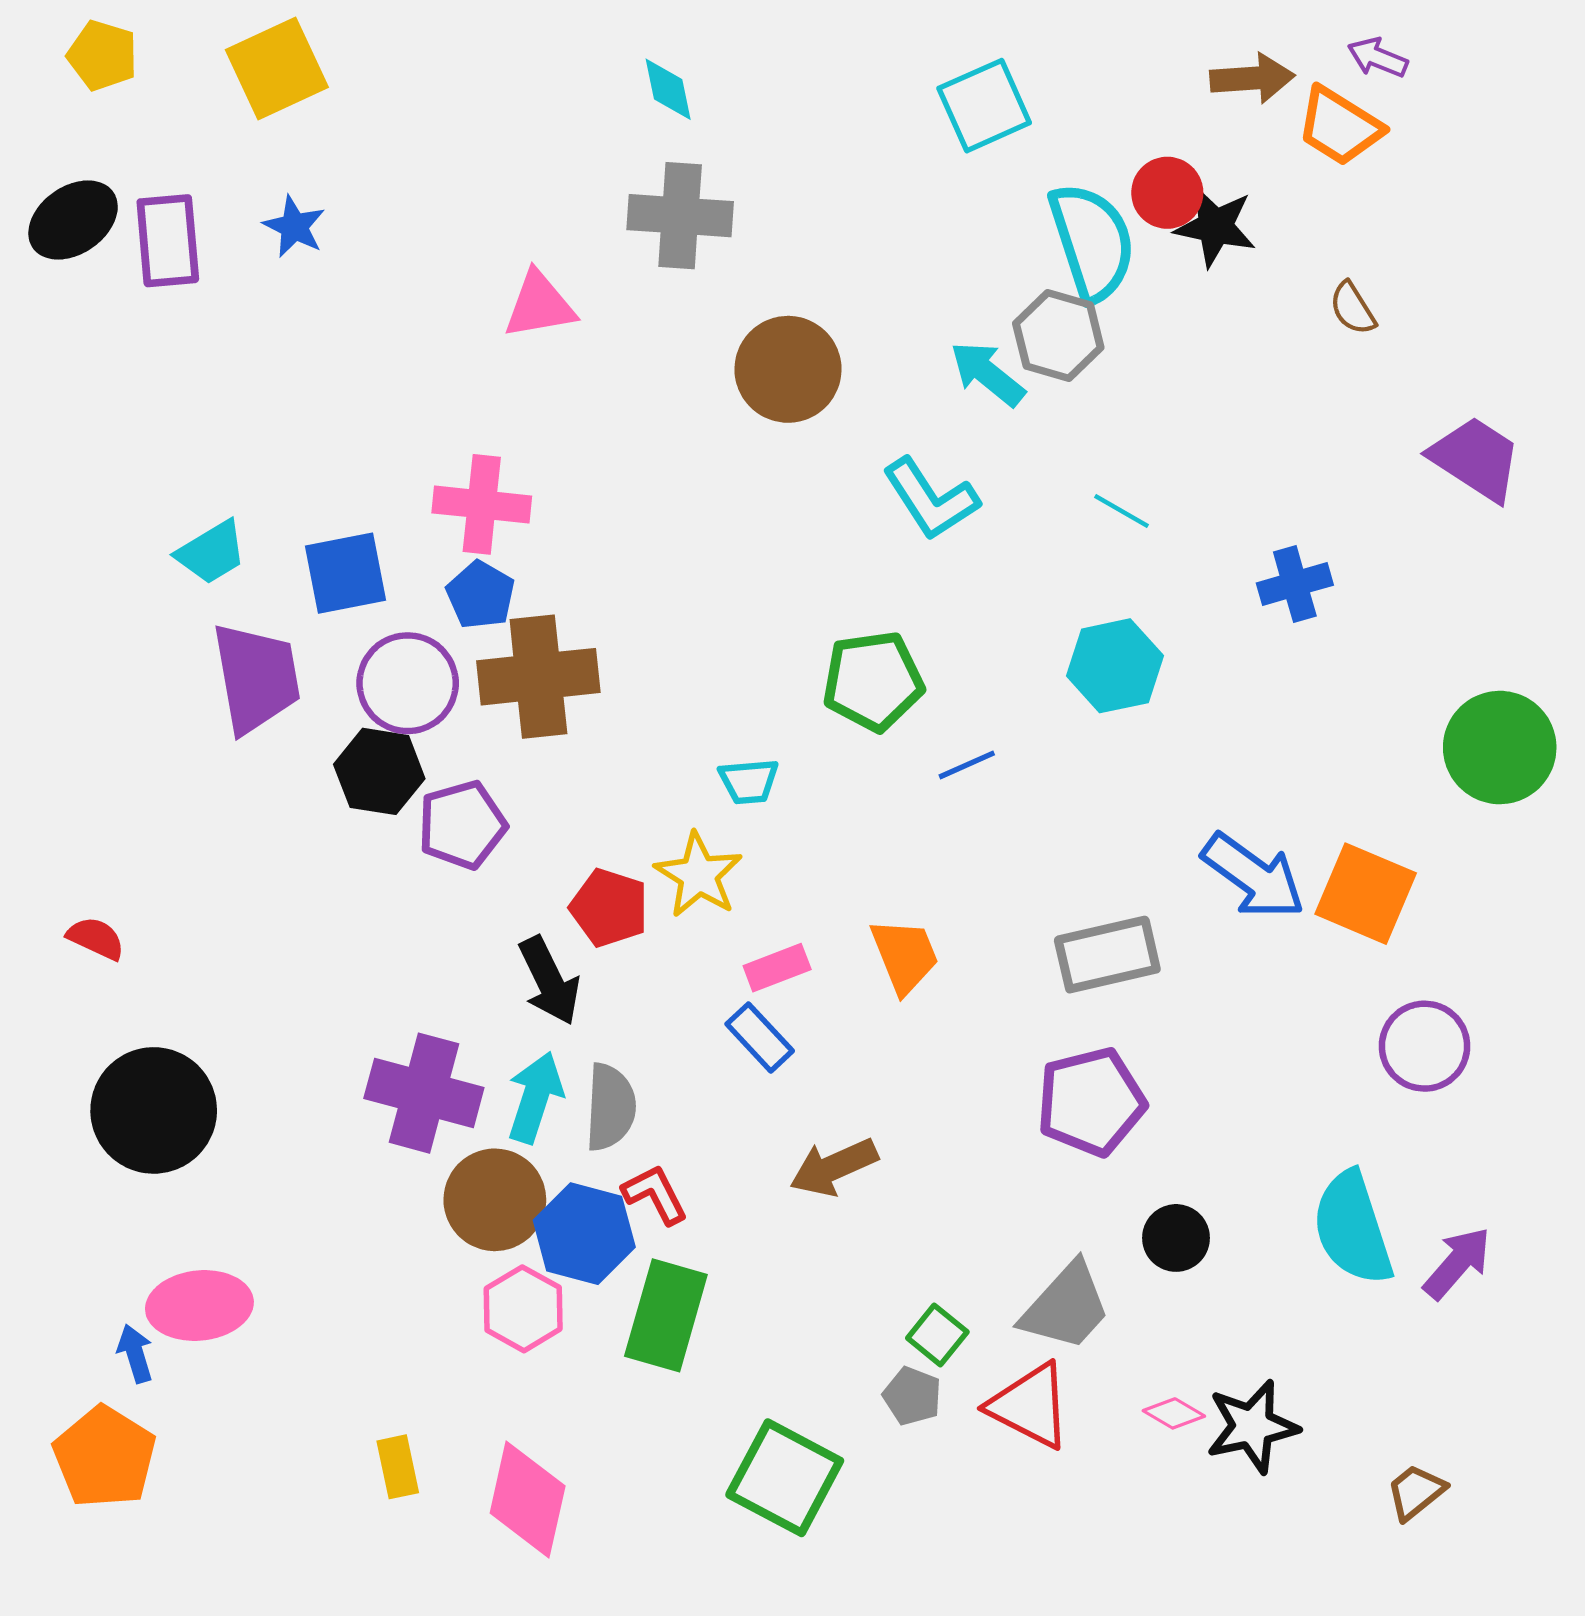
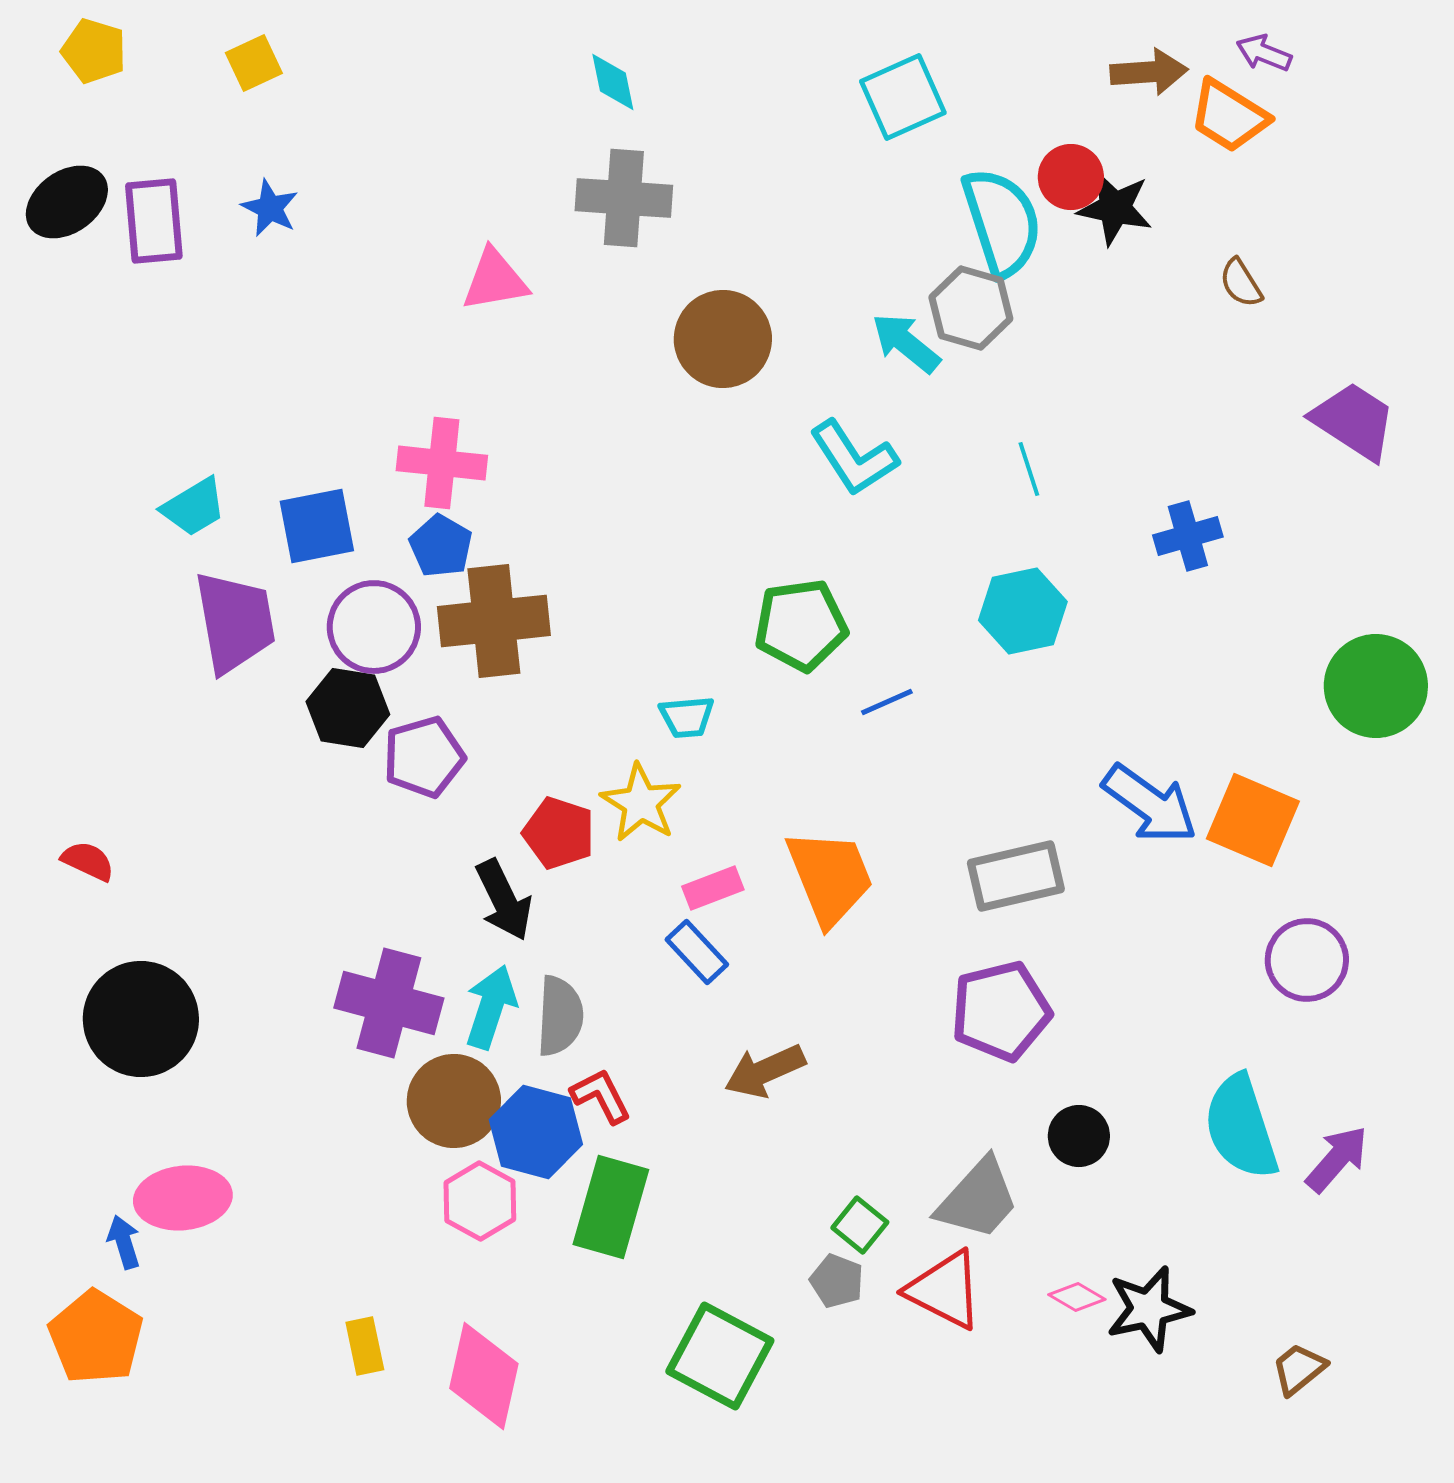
yellow square: (277, 69) -> (254, 63), size x0.6
cyan line: (1122, 511) -> (1029, 469), turned 42
orange trapezoid: (905, 956) -> (830, 877), size x1.4

